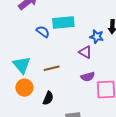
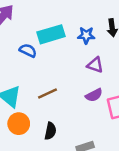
blue star: (97, 37) -> (86, 35), moved
purple triangle: (85, 52) -> (95, 65), moved

